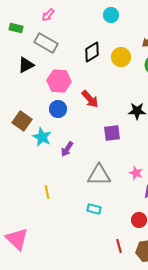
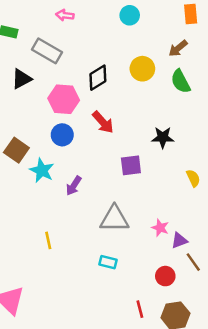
pink arrow: (48, 15) -> (65, 15), moved, turned 56
black diamond: (92, 52) -> (98, 78), moved
pink star: (136, 173) -> (160, 228), moved

